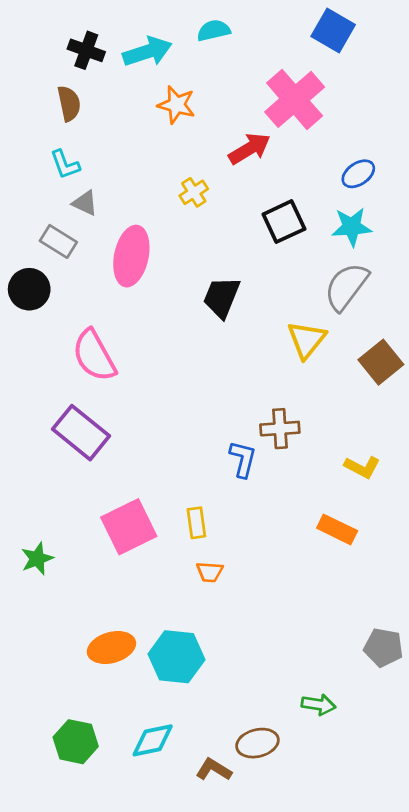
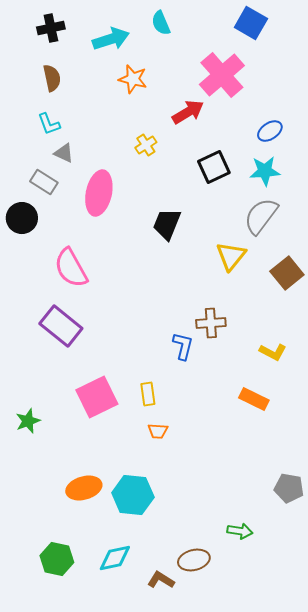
cyan semicircle: (214, 30) -> (161, 23), turned -100
black cross: (86, 50) -> (51, 28), moved, turned -32

